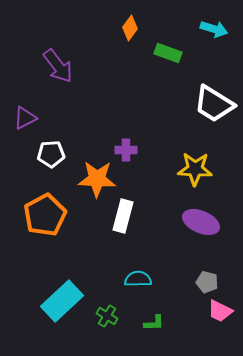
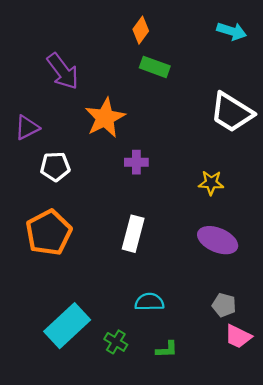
green rectangle: (168, 53) -> (155, 67), moved
yellow star: (195, 169) -> (211, 183), size x0.7
orange star: (97, 179) -> (105, 118), moved, turned -30

